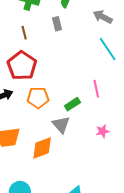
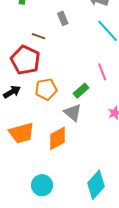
gray rectangle: (57, 24) -> (63, 18), moved
brown line: (24, 33) -> (39, 36), moved, turned -48

